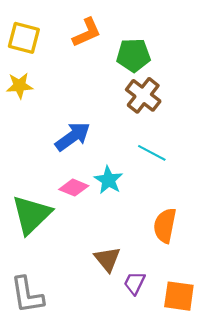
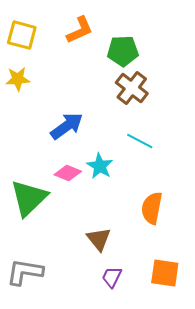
purple trapezoid: (134, 283) -> (112, 277), moved
gray L-shape: (27, 295) -> (25, 272), turned 108

